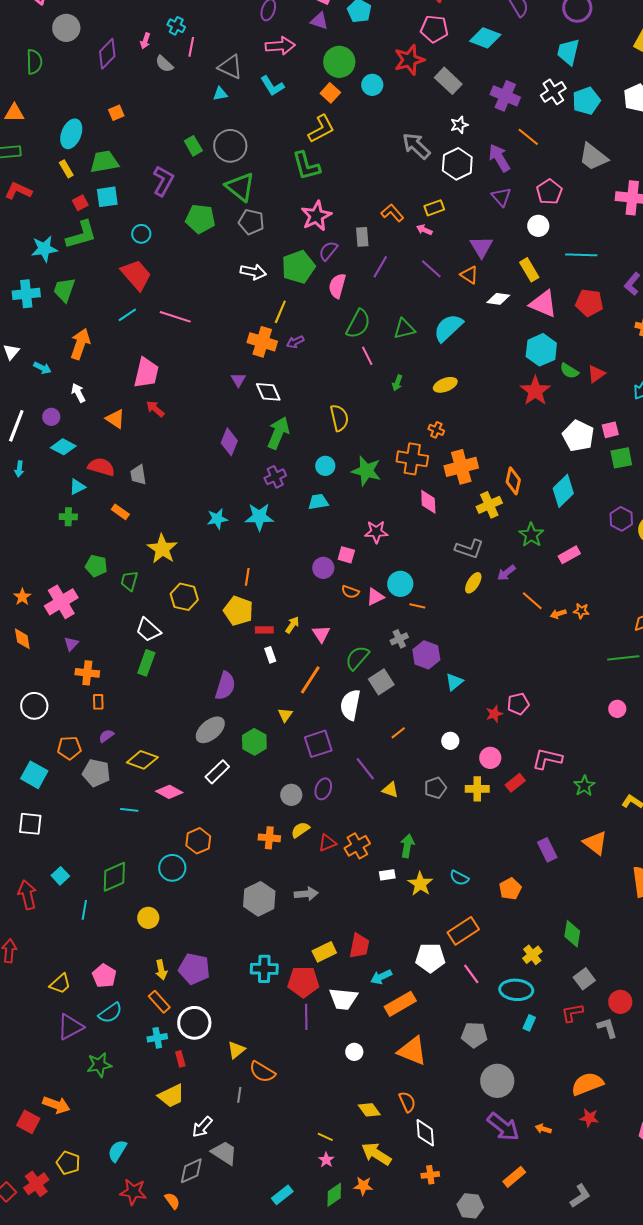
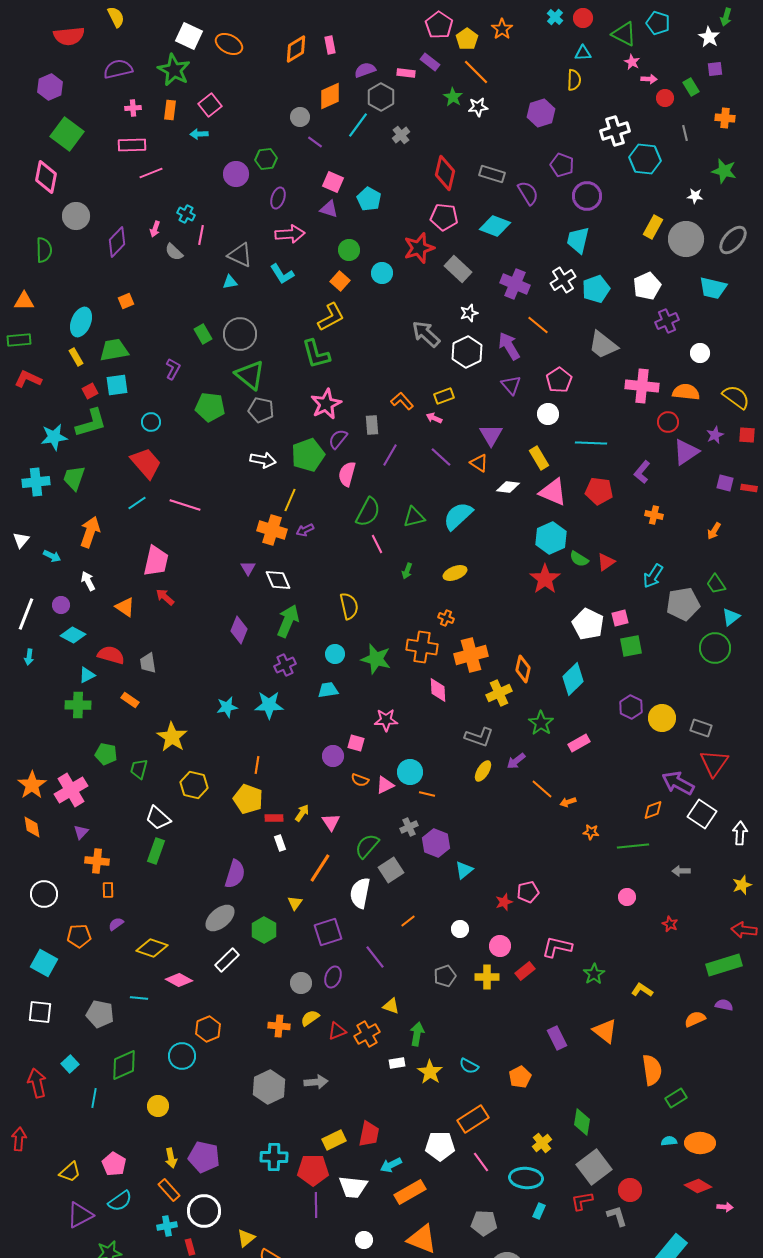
green circle: (339, 62) -> (349, 250), size x0.7
purple L-shape: (163, 181) -> (173, 369), size x0.7
green cross: (68, 517) -> (78, 705), size x1.4
orange star: (22, 597) -> (32, 785), size x1.6
orange star: (581, 611) -> (591, 832), moved
gray pentagon: (96, 773) -> (100, 1014), moved
yellow triangle: (390, 790) -> (391, 1006), moved
gray square: (584, 979) -> (594, 1167), size x1.6

